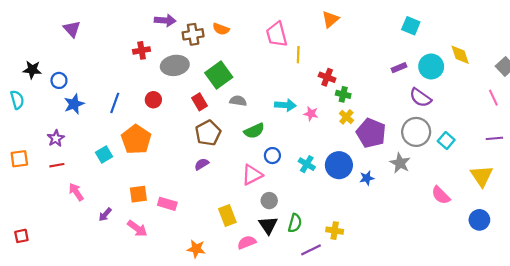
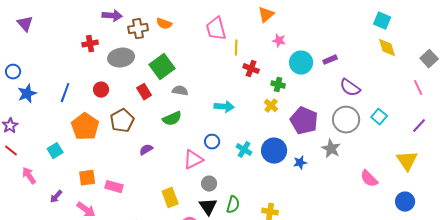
cyan square: (411, 26) -> (382, 21), moved
cyan circle: (431, 66) -> (301, 63), moved
red cross: (327, 77) -> (251, 69), moved
cyan arrow: (285, 105) -> (224, 107), moved
pink star: (311, 114) -> (279, 41), moved
yellow cross: (346, 117) -> (271, 106), moved
green semicircle: (254, 131) -> (172, 119), moved
brown pentagon: (208, 133) -> (122, 121), moved
purple line: (494, 138) -> (419, 126), turned -42
cyan square: (446, 140) -> (379, 117), moved
cyan square: (104, 154) -> (55, 151), moved
red line: (57, 165) -> (11, 151), turned 48

